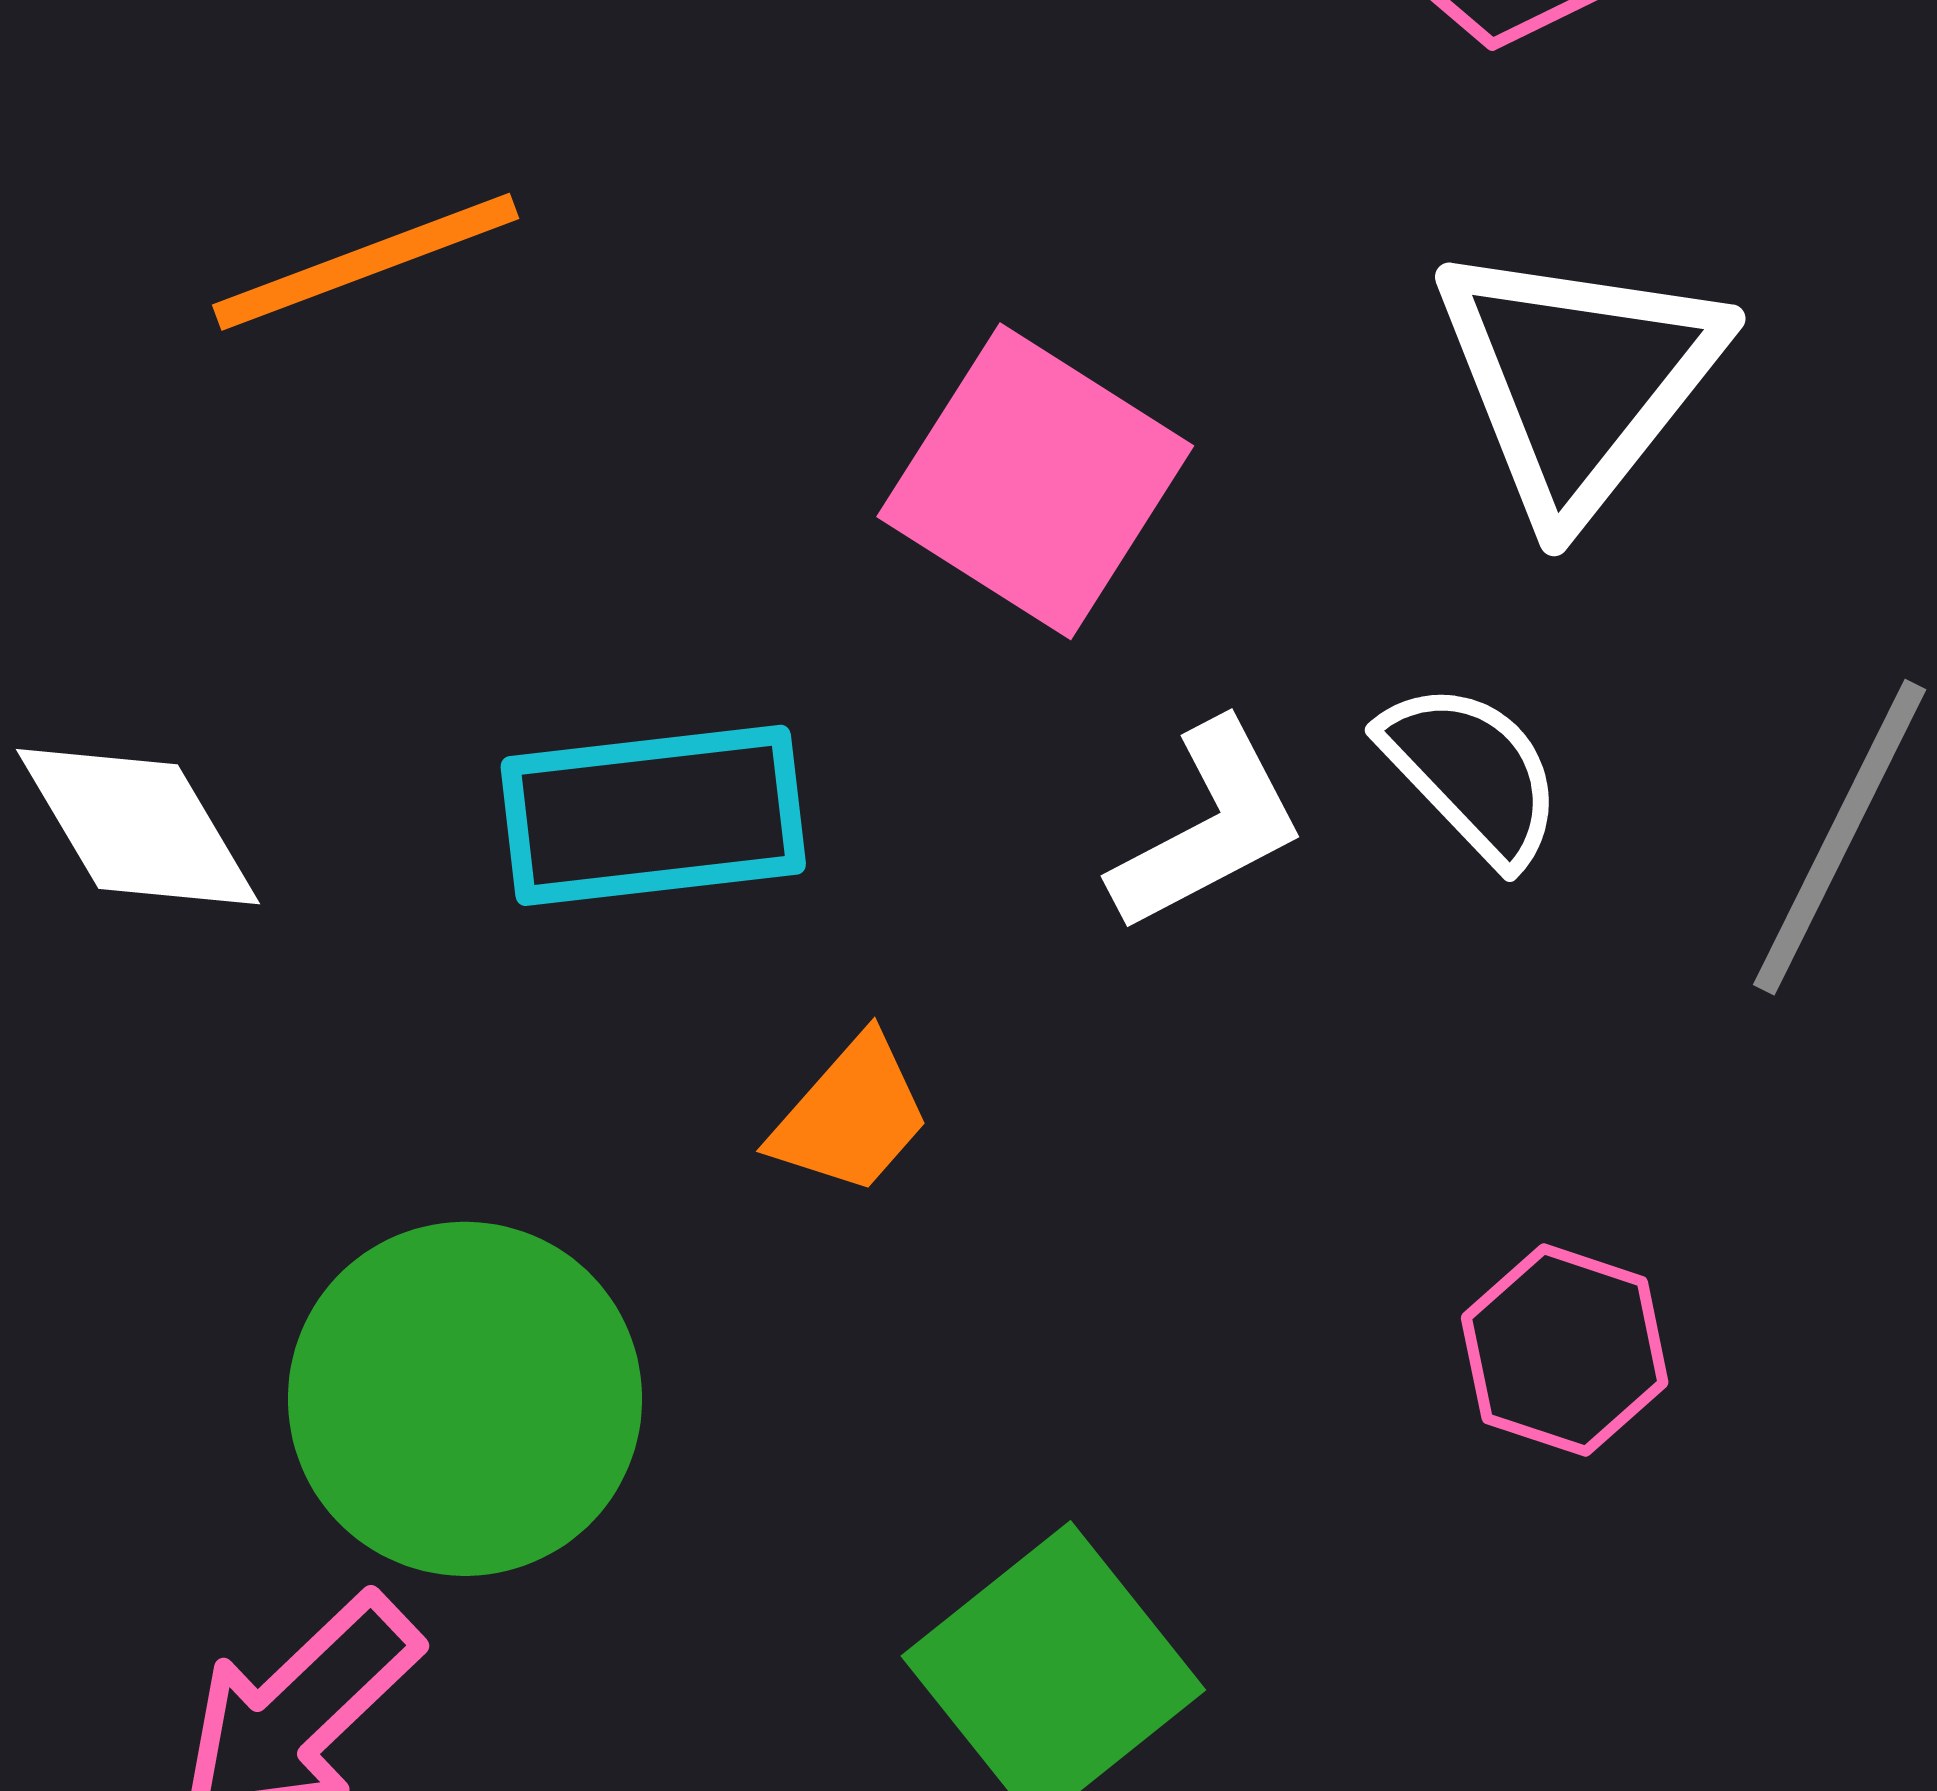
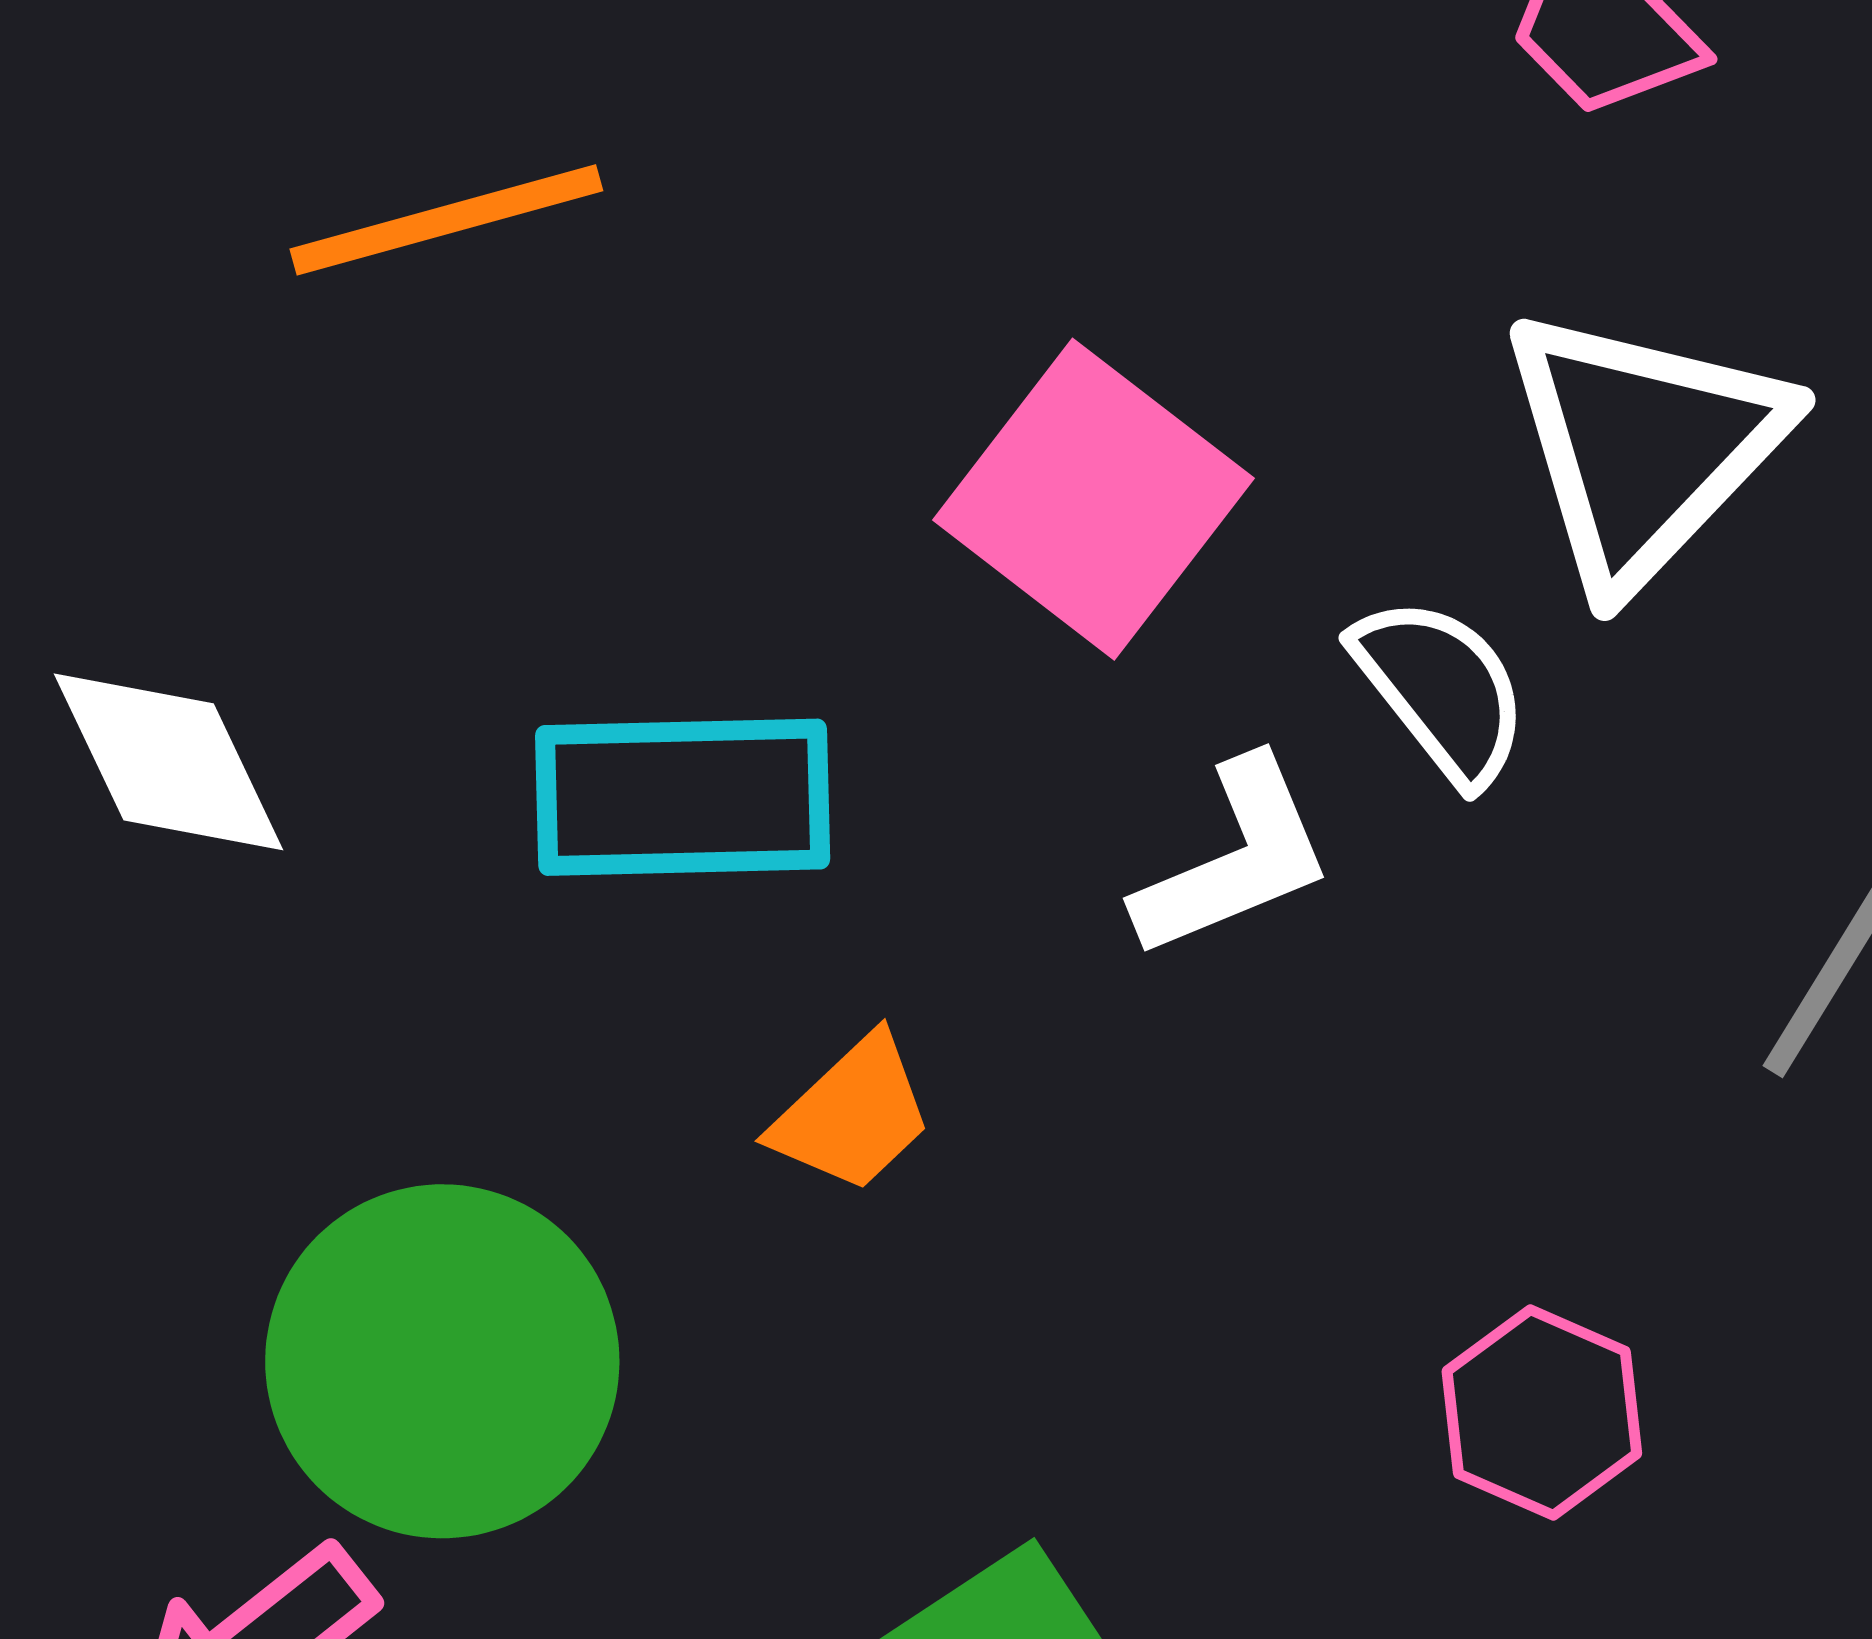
white semicircle: (1472, 773) -> (1441, 690), moved

